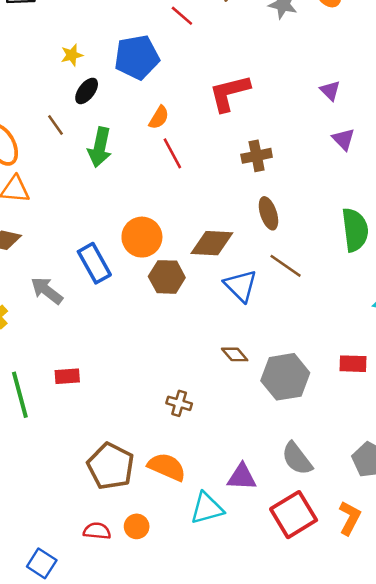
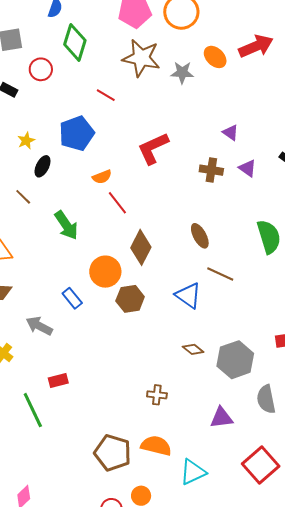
orange semicircle: (159, 117) -> (102, 177), turned 48
green arrow: (100, 147) -> (66, 225), moved, turned -36
brown cross: (257, 156) -> (211, 170), moved, turned 30
brown diamond: (212, 243) -> (141, 247), moved, turned -56
blue rectangle: (94, 263) -> (72, 298), size x0.7
red rectangle: (67, 376) -> (58, 381), moved
gray semicircle: (297, 459) -> (266, 399), moved, turned 36
purple triangle: (242, 477) -> (221, 418), moved

